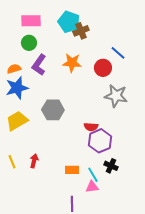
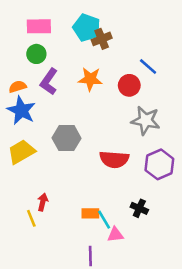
blue star: (17, 88) -> (21, 110), turned -30
red semicircle: (91, 127) -> (114, 159), size x1.6
purple hexagon: (100, 141) -> (159, 164), moved
yellow line: (12, 162) -> (31, 218), moved
cyan line: (93, 175) -> (104, 220), moved

